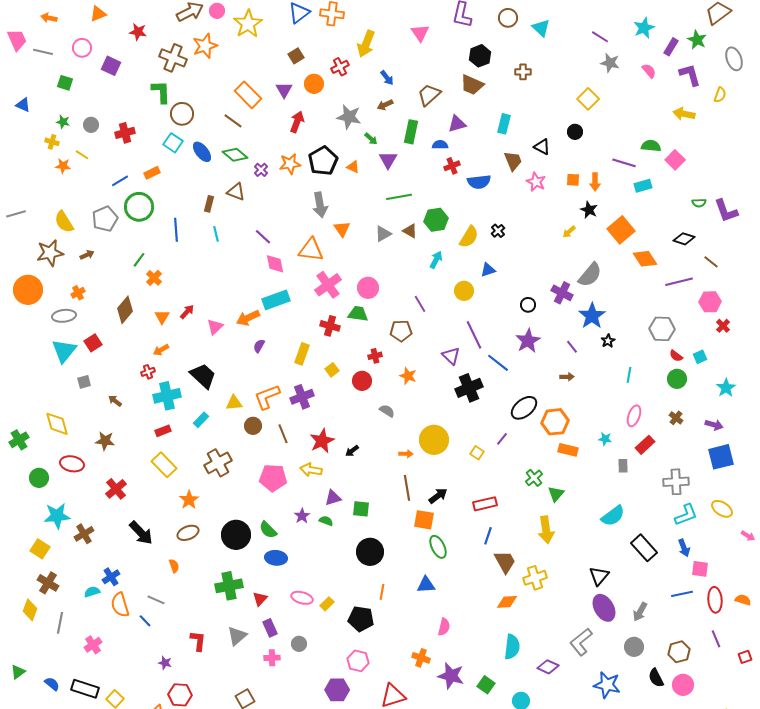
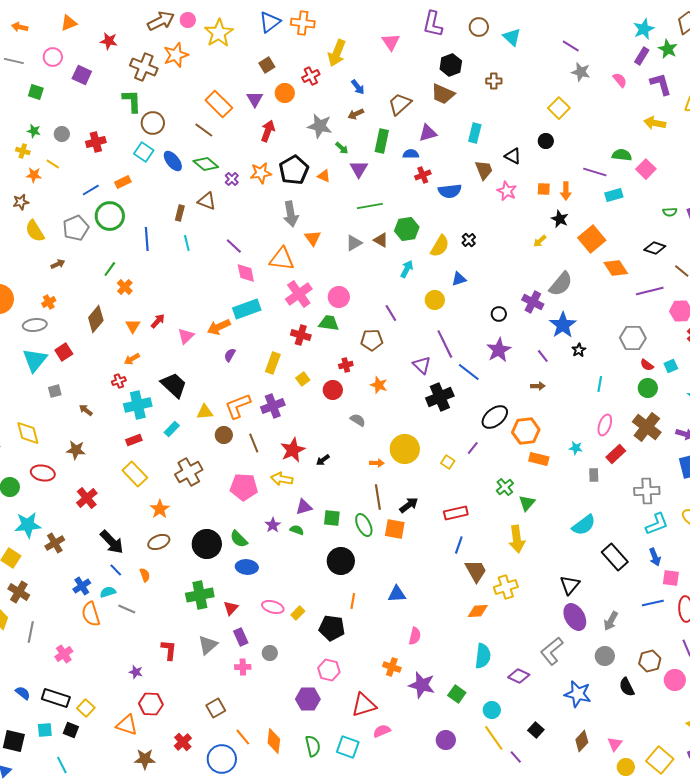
cyan star: (644, 28) -> (644, 29), moved
brown star: (50, 253) -> (21, 202), moved, size x0.6
brown cross: (676, 418) -> (647, 427), size x2.0
green ellipse: (438, 547) -> (364, 525), moved
cyan semicircle: (92, 592) -> (108, 592), moved
blue line: (145, 621) -> (116, 570), moved
pink circle: (683, 685) -> (675, 680), moved

